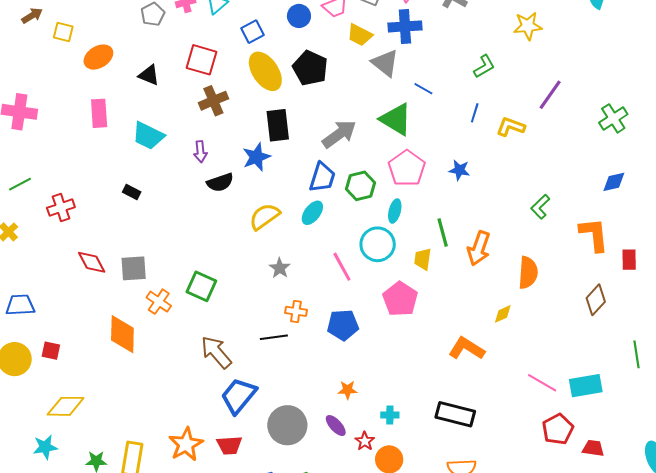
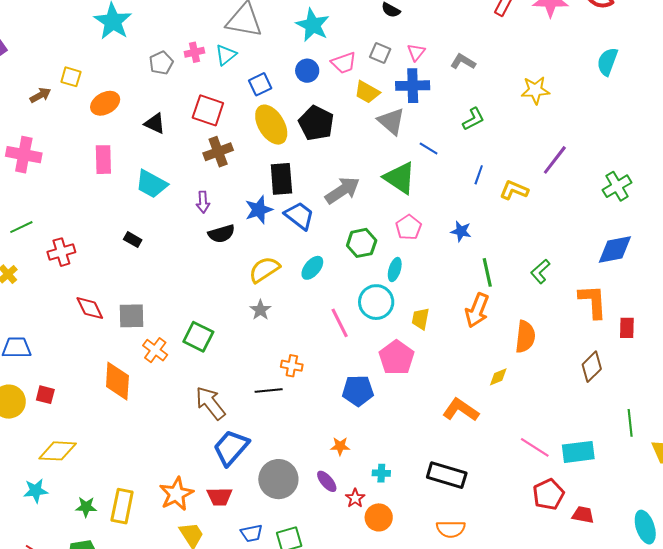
brown arrow: (32, 16) -> (40, 95), moved
green L-shape: (484, 66) -> (473, 119), moved
pink pentagon: (407, 168) -> (409, 227), size x0.7
blue trapezoid: (322, 177) -> (299, 216), moved, turned -72
blue diamond: (614, 182) -> (615, 250), size x1.5
green line: (443, 232) -> (487, 272), moved
gray star: (280, 268) -> (260, 310), moved
blue pentagon: (343, 325) -> (358, 391), moved

